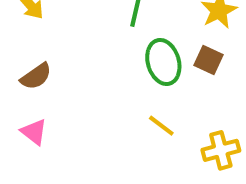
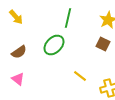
green ellipse: (163, 62) -> (54, 45), moved, turned 60

